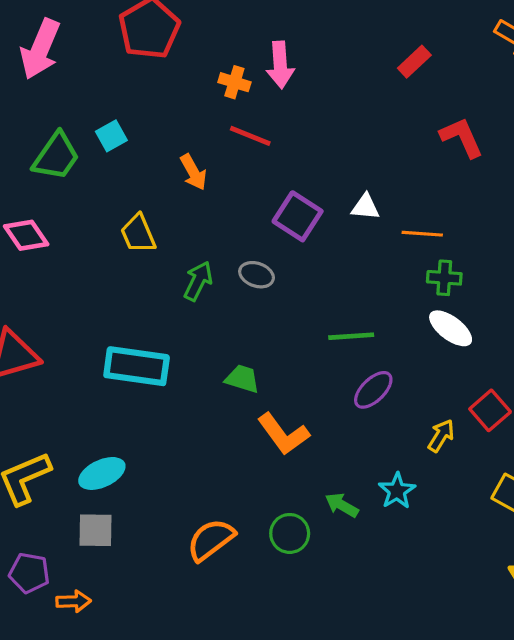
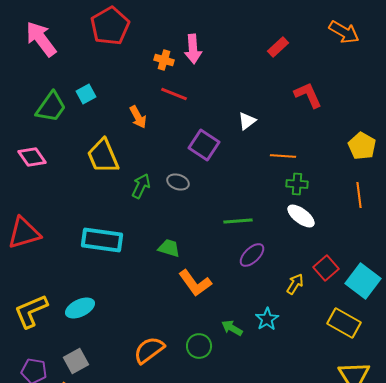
pink arrow: (40, 49) -> (41, 39), turned 120
white triangle: (365, 207) -> (247, 121), moved, turned -42
yellow trapezoid: (138, 234) -> (103, 156), size x1.4
gray square: (96, 530) -> (76, 361), moved, turned -30

